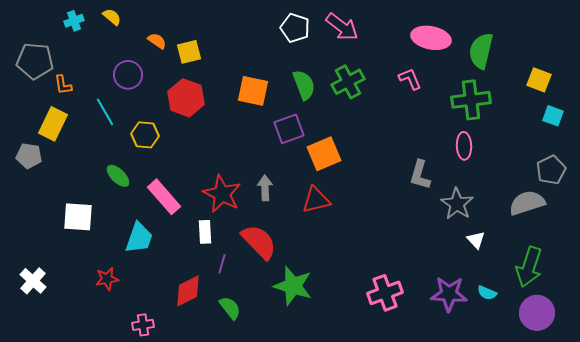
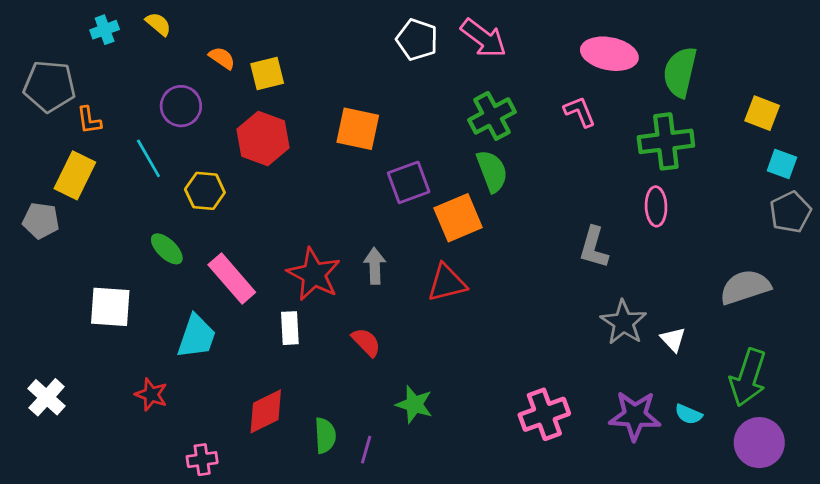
green semicircle: (304, 85) -> (492, 171), moved
gray pentagon: (551, 170) -> (790, 212), moved
gray star: (457, 204) -> (624, 322), moved
red semicircle: (259, 242) -> (366, 342), size x0.6
purple line: (222, 264) -> (366, 450), moved
red star: (107, 279) -> (151, 394), turned 30
green star: (293, 286) -> (414, 404), size x0.7
green semicircle: (230, 308) -> (325, 436), turned 35

